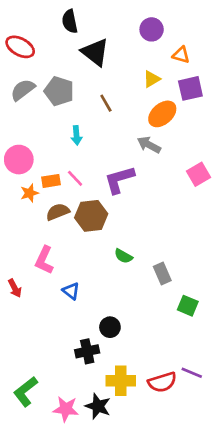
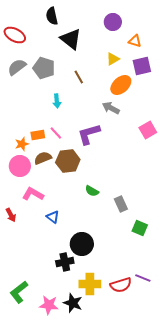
pink circle: (19, 160) -> (20, 166), moved
pink L-shape: (44, 260) -> (33, 194), turned 95
black circle: (110, 327) -> (82, 244), size x1.5

